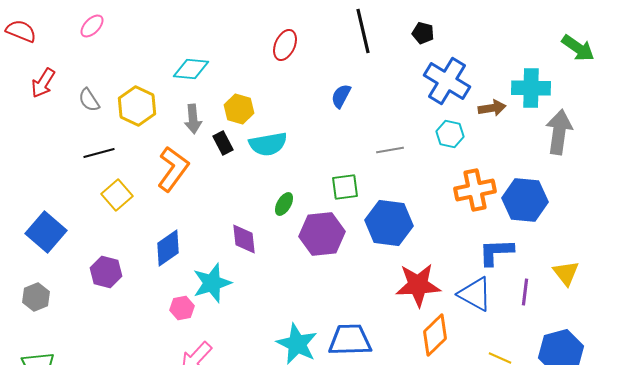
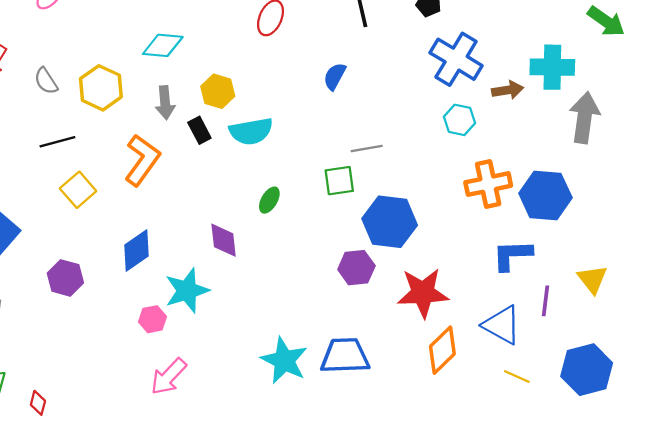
gray line: (390, 150) -> (367, 149), moved
purple hexagon: (322, 234) -> (356, 268), moved, size x0.7
blue triangle: (475, 294) -> (502, 325), moved

